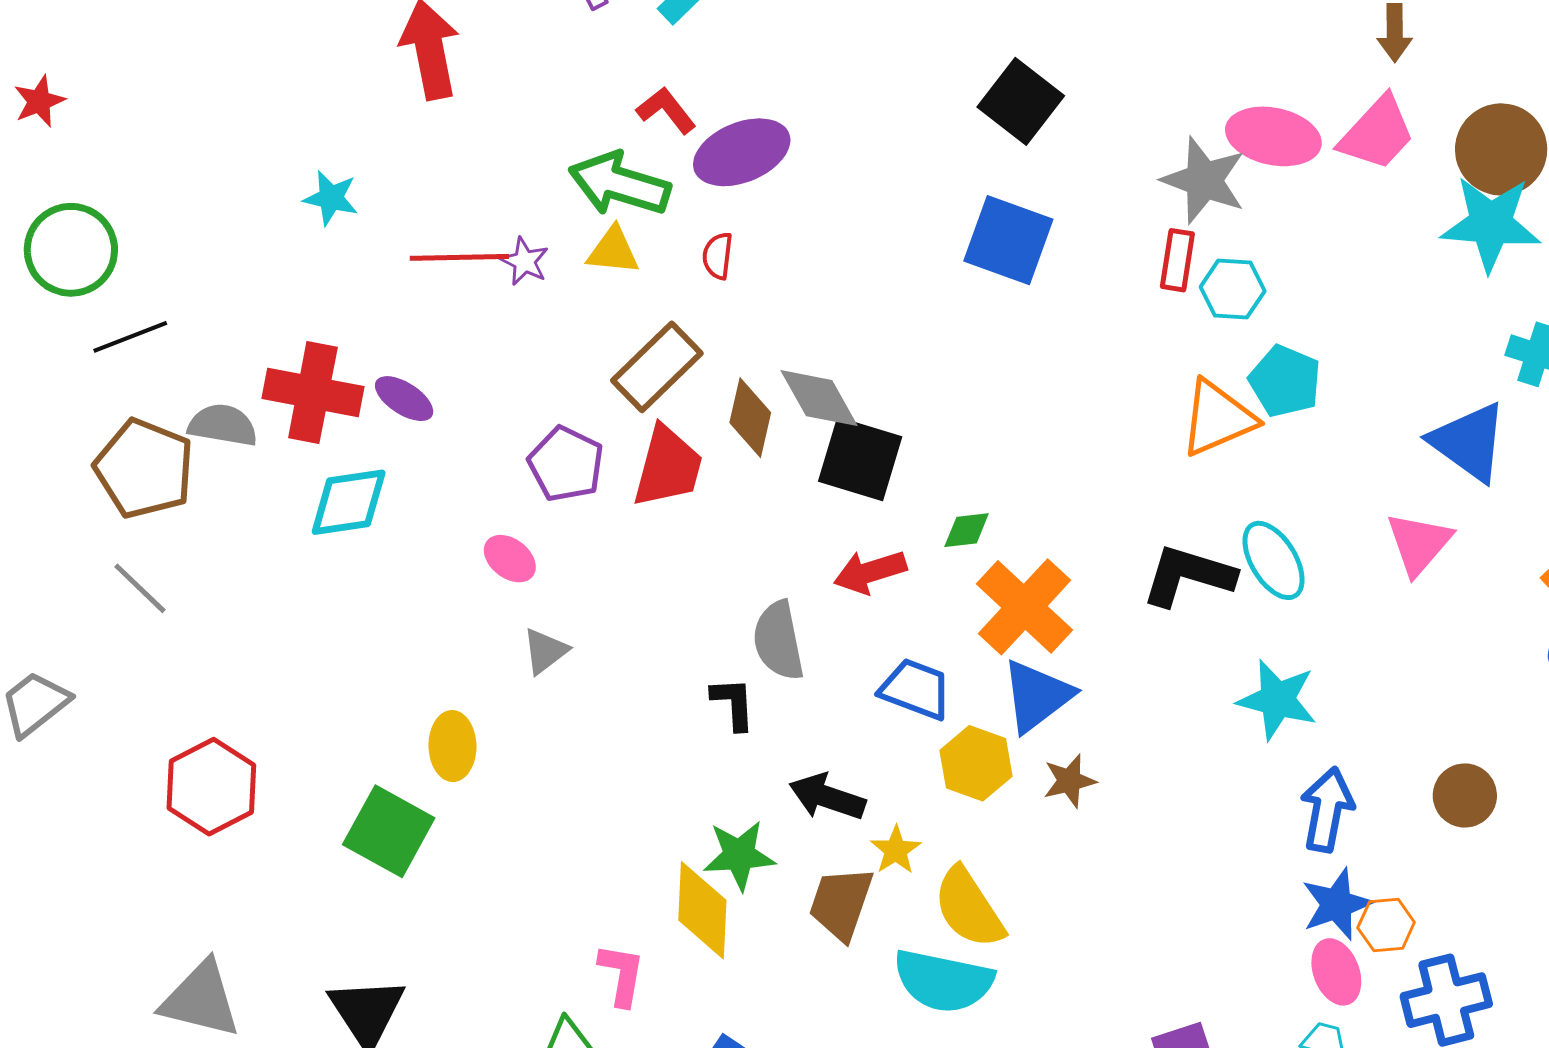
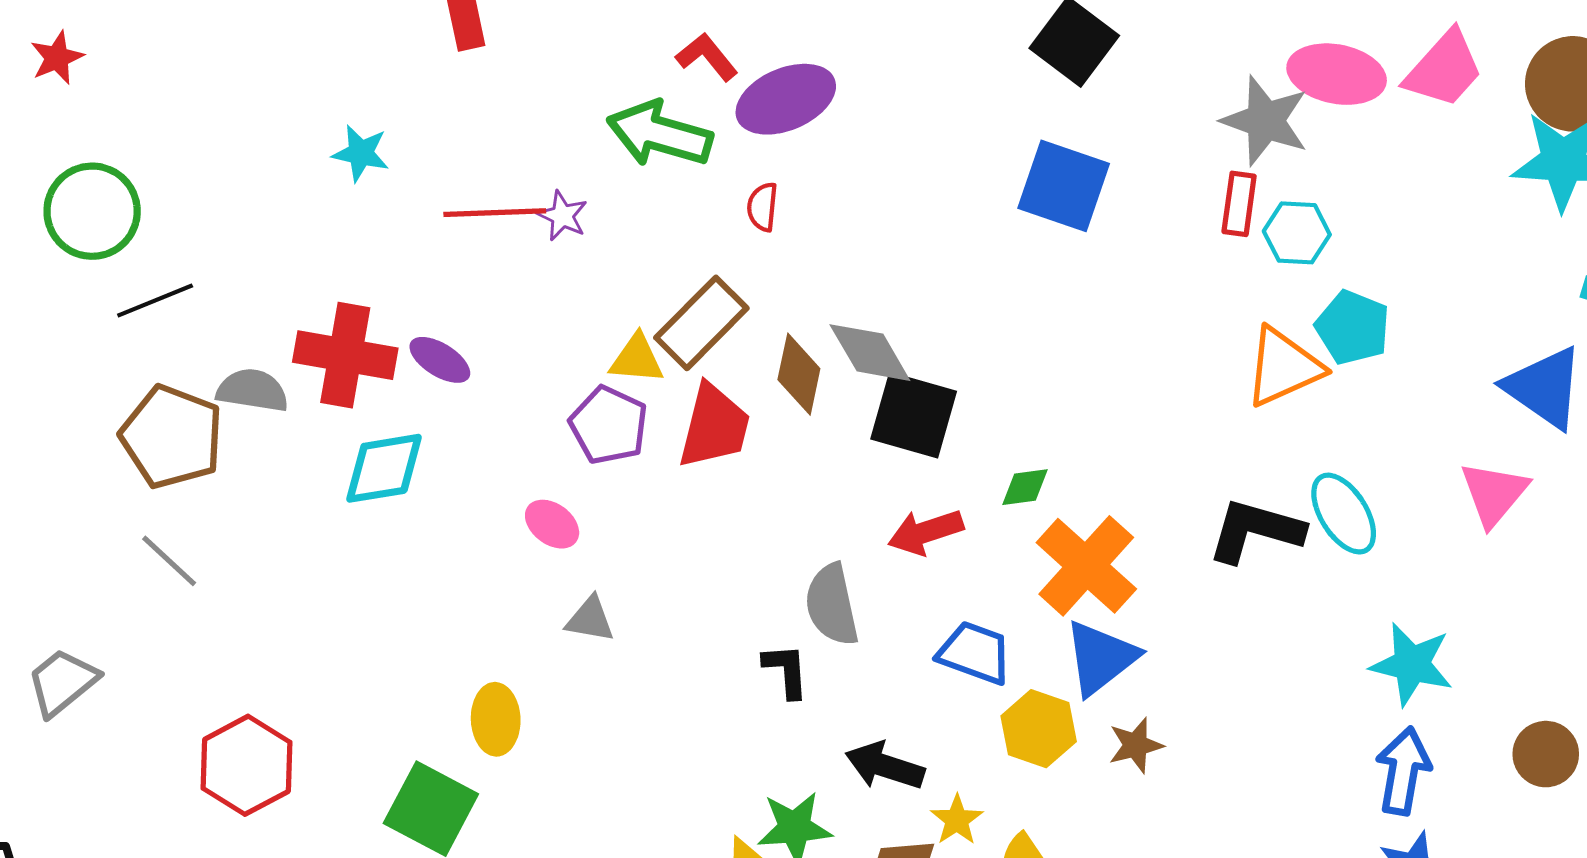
yellow triangle: (613, 251) -> (637, 359), moved
gray triangle: (545, 651) -> (590, 619), turned 48
cyan star: (1277, 700) -> (1412, 664), moved

